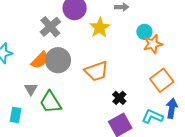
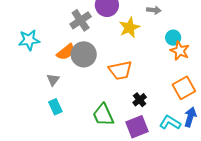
orange star: (153, 44) -> (180, 51), turned 30
green trapezoid: (50, 102) -> (103, 115), moved
cyan rectangle: (16, 115) -> (55, 107), moved, turned -42

